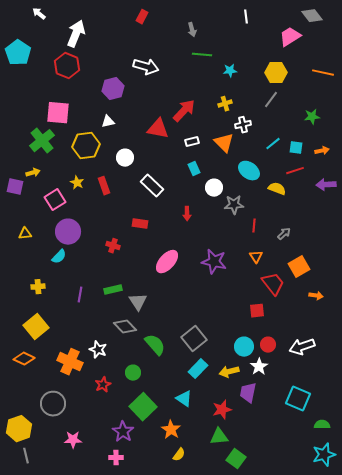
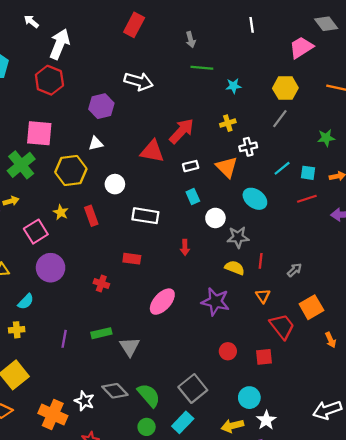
white arrow: (39, 14) -> (31, 21), moved
red rectangle: (142, 17) -> (134, 25), size x1.5
white rectangle: (152, 186) -> (145, 216), turned -35
yellow semicircle: (277, 189) -> (235, 268), moved
cyan semicircle: (59, 257) -> (26, 302), moved
orange arrow: (316, 296) -> (331, 340), turned 56
gray diamond: (125, 327) -> (115, 391), moved
red circle: (268, 345) -> (228, 351), moved
white arrow: (302, 347) -> (327, 410), moved
cyan rectangle: (198, 369) -> (183, 422), moved
green circle: (133, 373) -> (147, 427), moved

